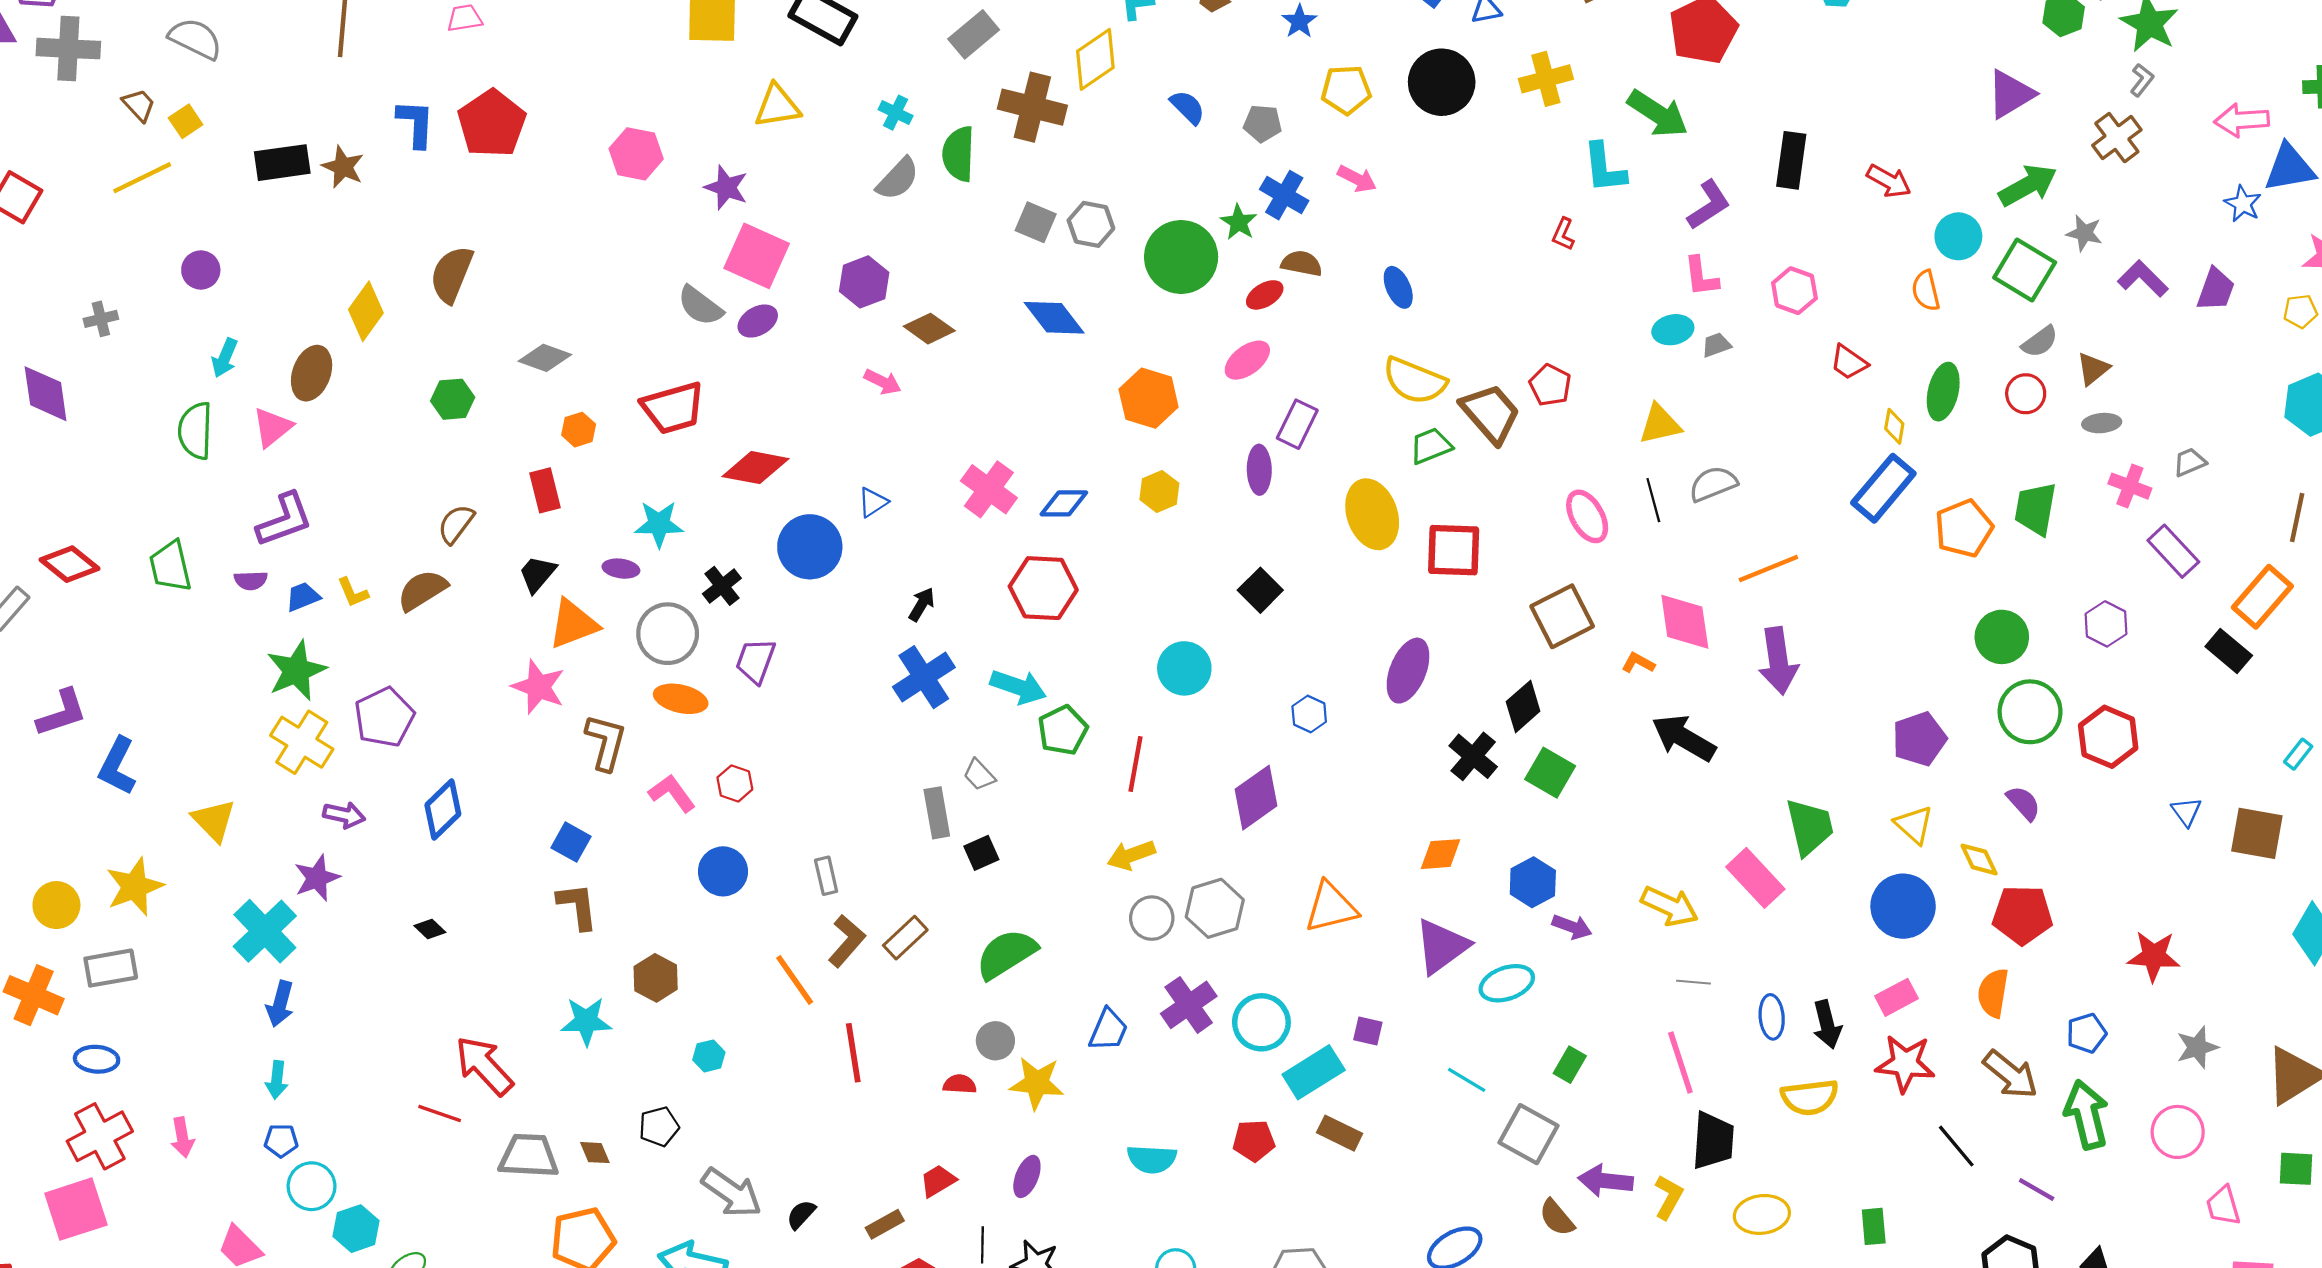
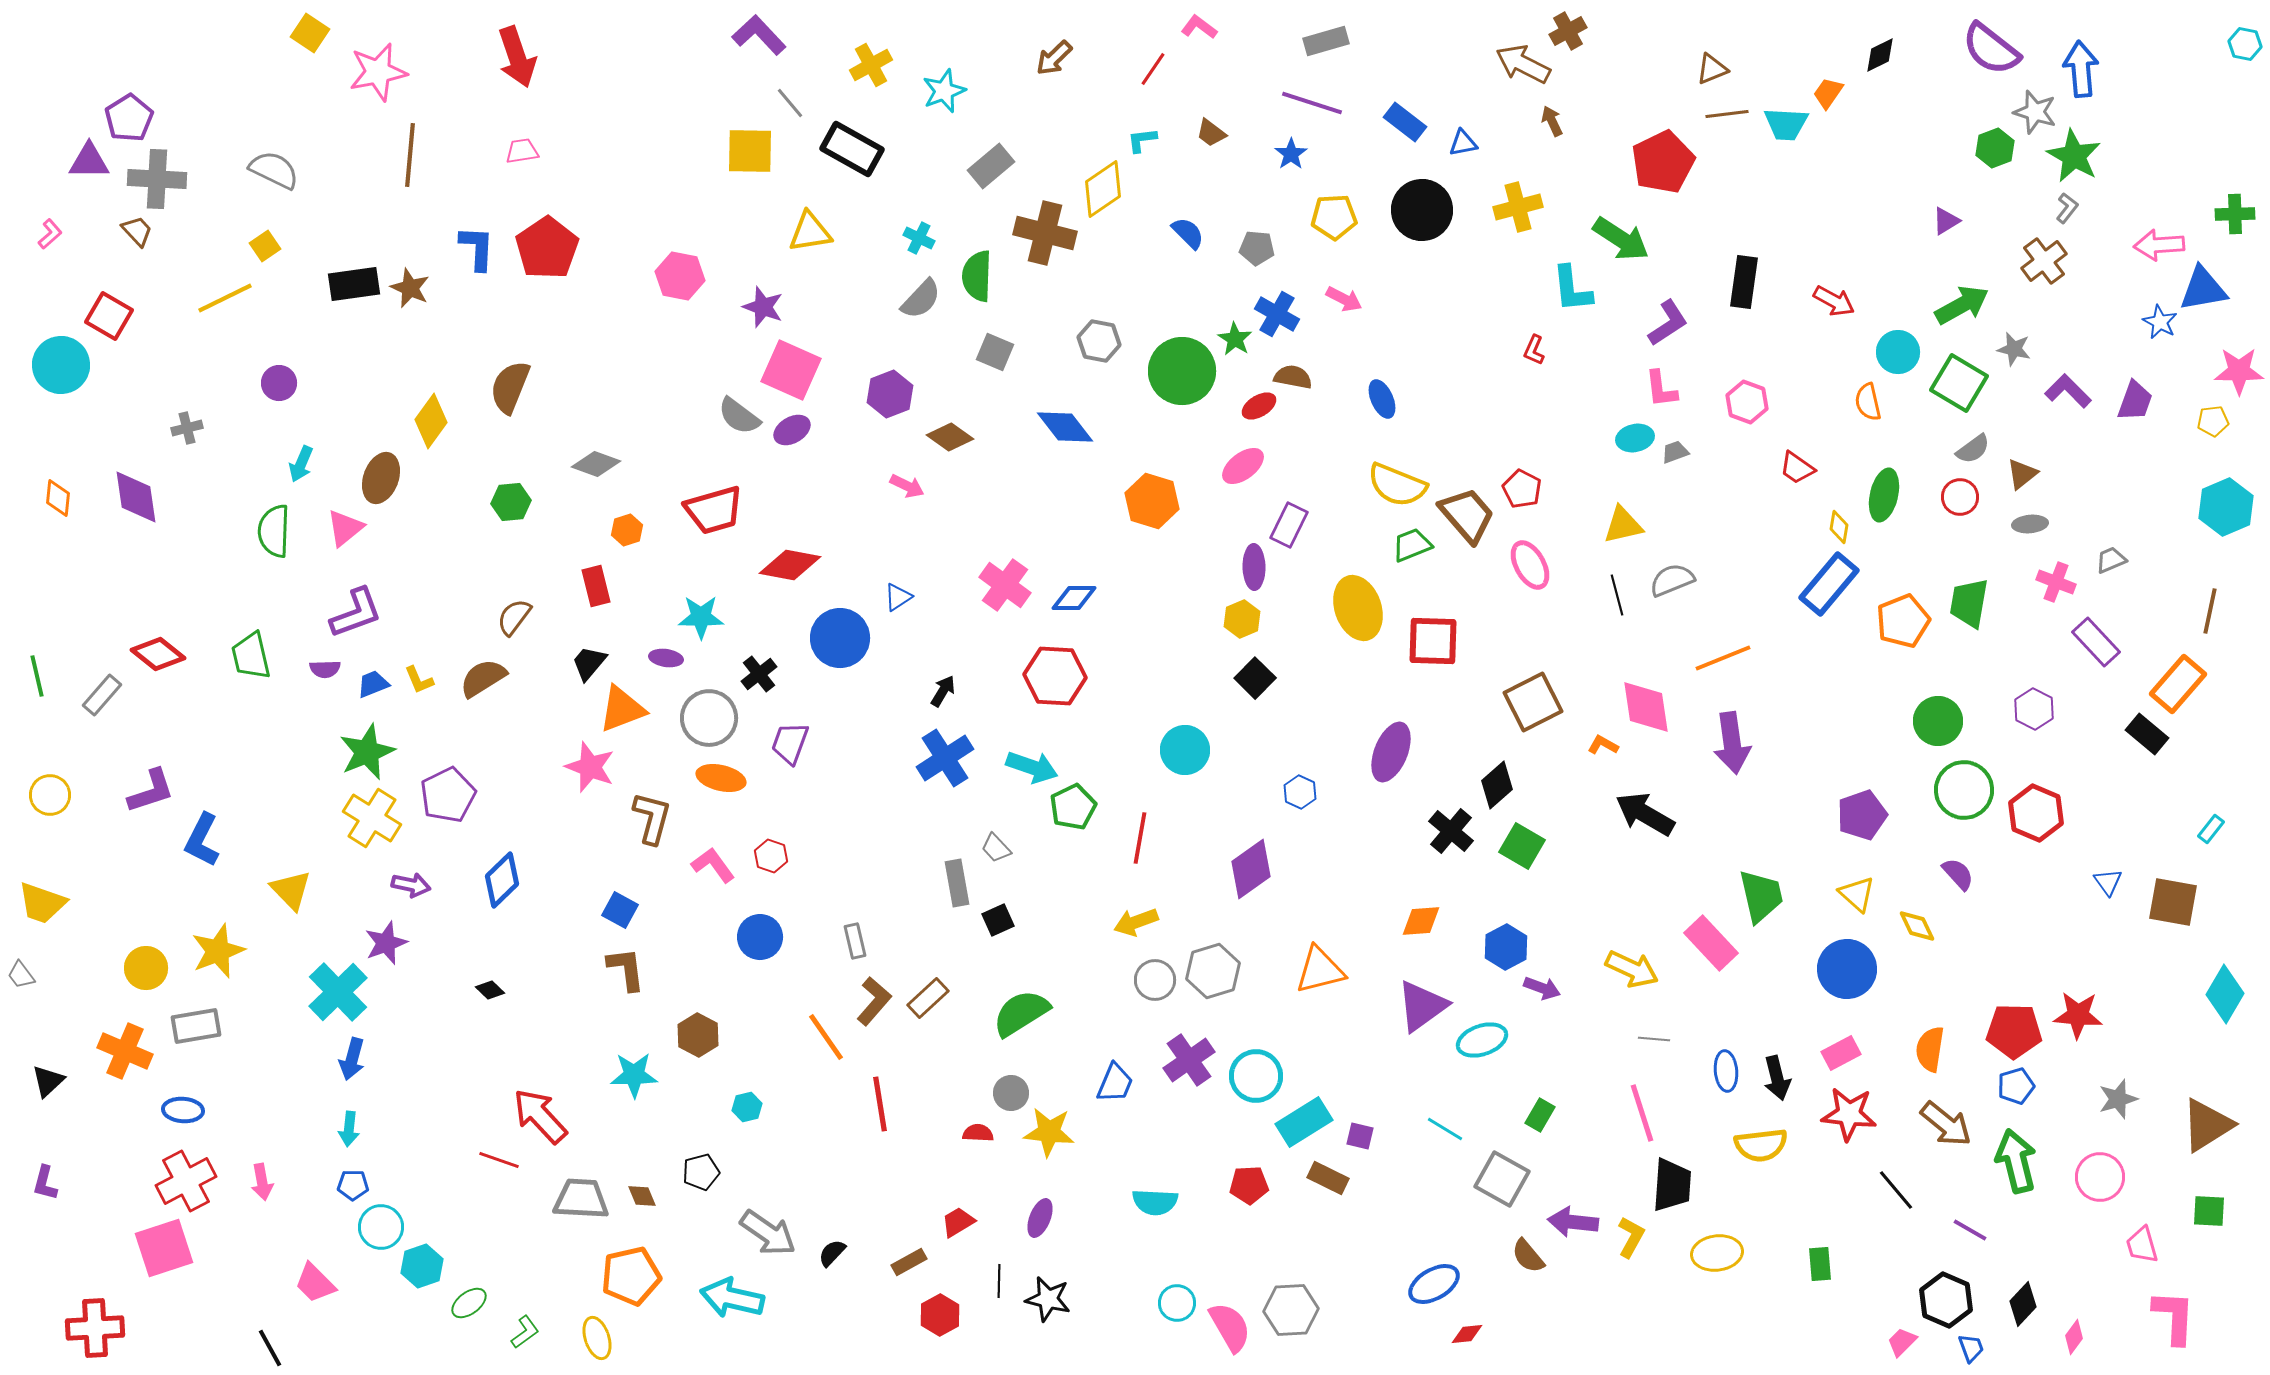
purple triangle: (2010, 94) -> (1946, 221), size x0.6
brown trapezoid: (139, 105) -> (137, 231), moved
gray square: (1036, 222) -> (995, 352), moved
yellow hexagon: (1159, 491) -> (1242, 619), moved
pink ellipse: (1587, 516) -> (1530, 565), moved
red pentagon: (2022, 915) -> (2014, 1031), moved
purple square: (1368, 1031) -> (1360, 1136), moved

